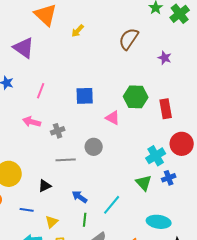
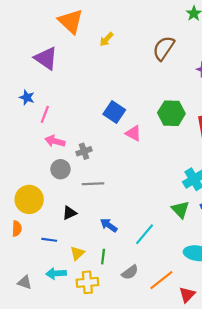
pink line: (41, 91) -> (45, 114), moved
blue square: (85, 96) -> (114, 112), turned 36
pink triangle: (113, 118) -> (133, 133), moved
gray circle: (94, 147) -> (61, 169), moved
green line: (85, 220) -> (103, 257), moved

